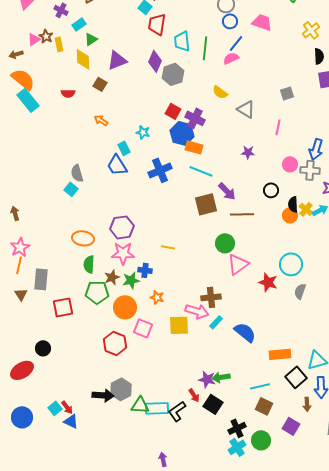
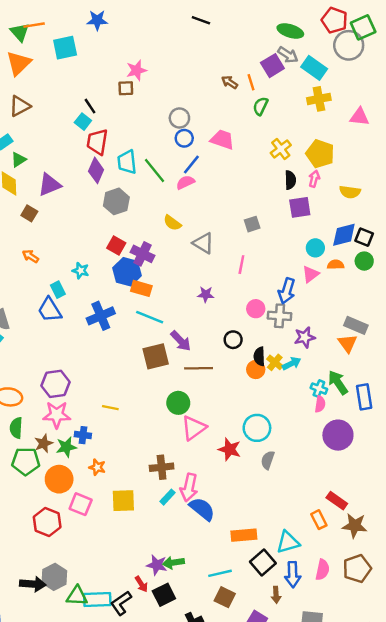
green line: (205, 48) -> (154, 170), turned -45
purple diamond: (155, 61) -> (96, 170), moved
pink arrow: (197, 311) -> (189, 487), moved, turned 85
black square: (213, 404) -> (164, 595), turned 30

